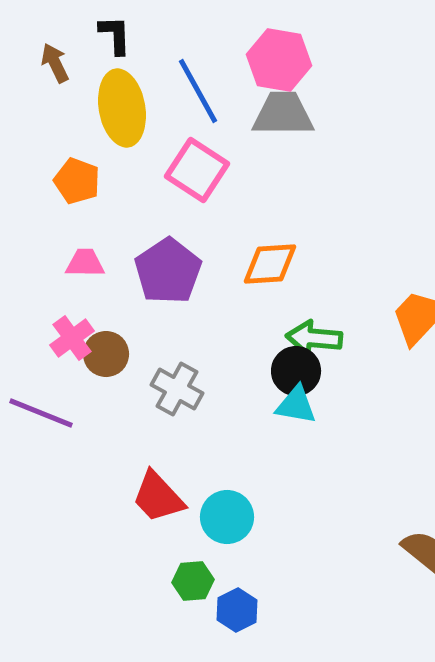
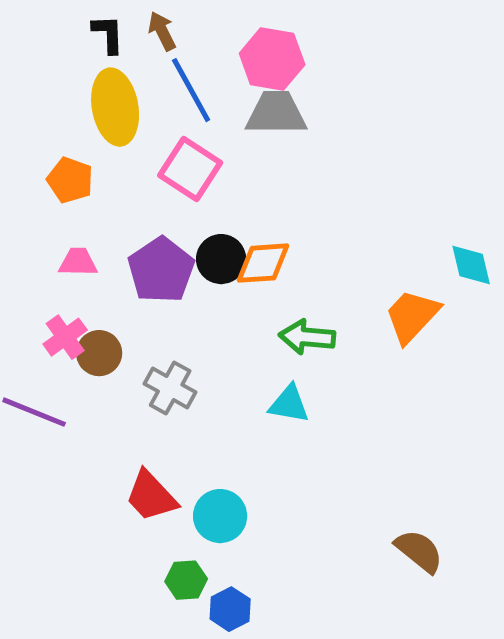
brown arrow: (55, 63) -> (162, 31), moved
black circle: (296, 371) -> (221, 259), moved

